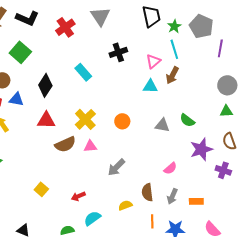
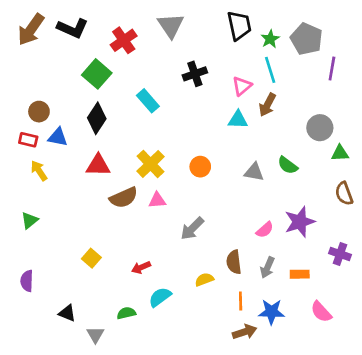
green square: (20, 52) -> (97, 74), moved
gray circle: (227, 85) -> (320, 128), moved
purple star: (201, 149) -> (300, 222), moved
purple cross: (223, 170) -> (340, 254), moved

